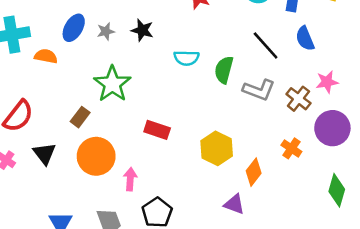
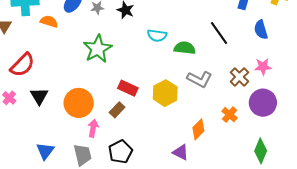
blue semicircle: (305, 39) -> (261, 30), moved
green semicircle: (224, 70) -> (185, 48), turned 75
gray L-shape: (259, 90) -> (200, 79), moved
brown rectangle: (80, 117) -> (117, 110), moved
yellow hexagon: (217, 148) -> (165, 93), moved
pink arrow: (130, 179) -> (93, 128), moved

